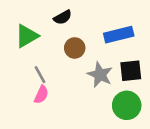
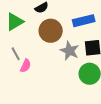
brown circle: (75, 48) -> (51, 31), size x1.5
gray line: (40, 75) -> (16, 54), moved

